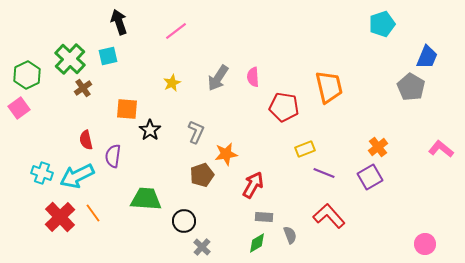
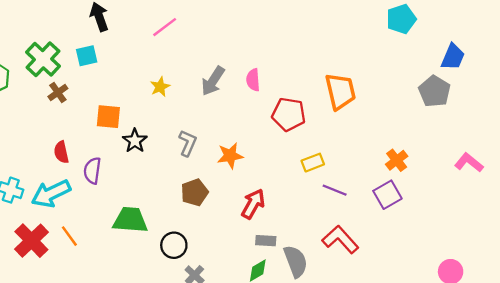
orange star: (226, 154) -> (230, 156), moved
gray semicircle: (290, 235) -> (296, 261), size x1.6

